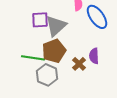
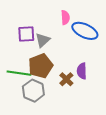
blue ellipse: (97, 17) -> (85, 31), turned -30
gray triangle: (56, 26) -> (43, 40), size x0.7

